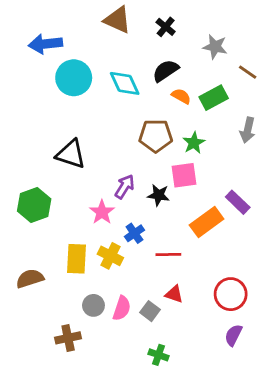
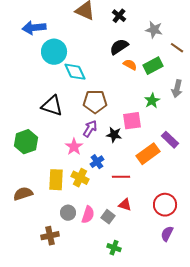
cyan diamond: (125, 83) -> (75, 72), moved
brown pentagon: (156, 136) -> (95, 102), moved
green star: (194, 143) -> (152, 101), moved

